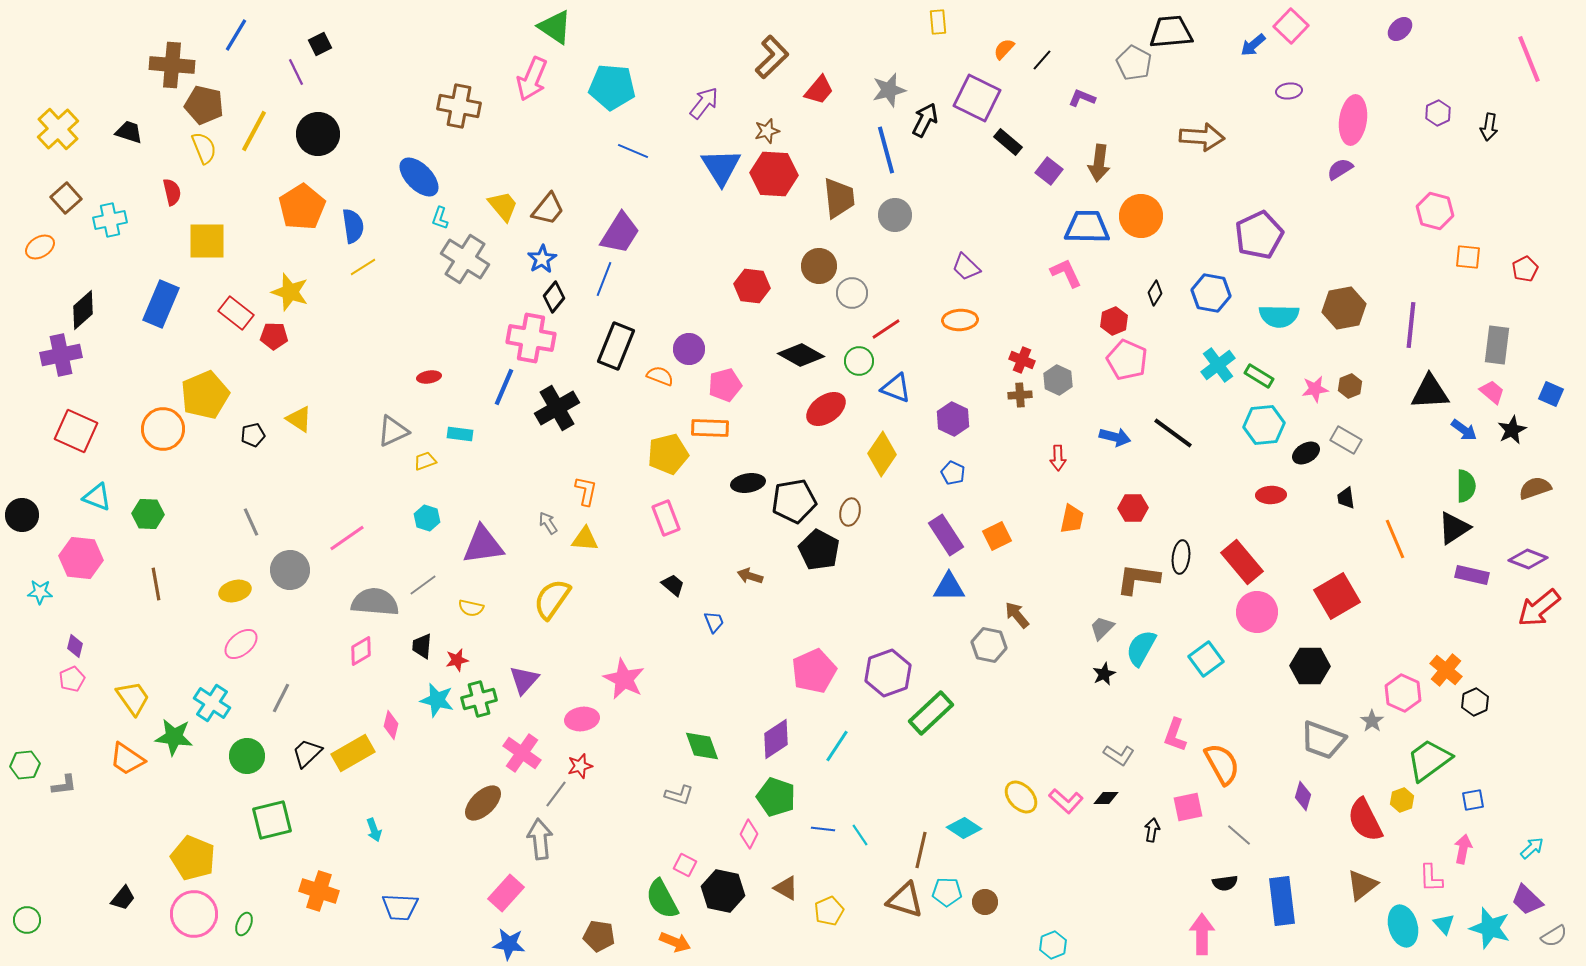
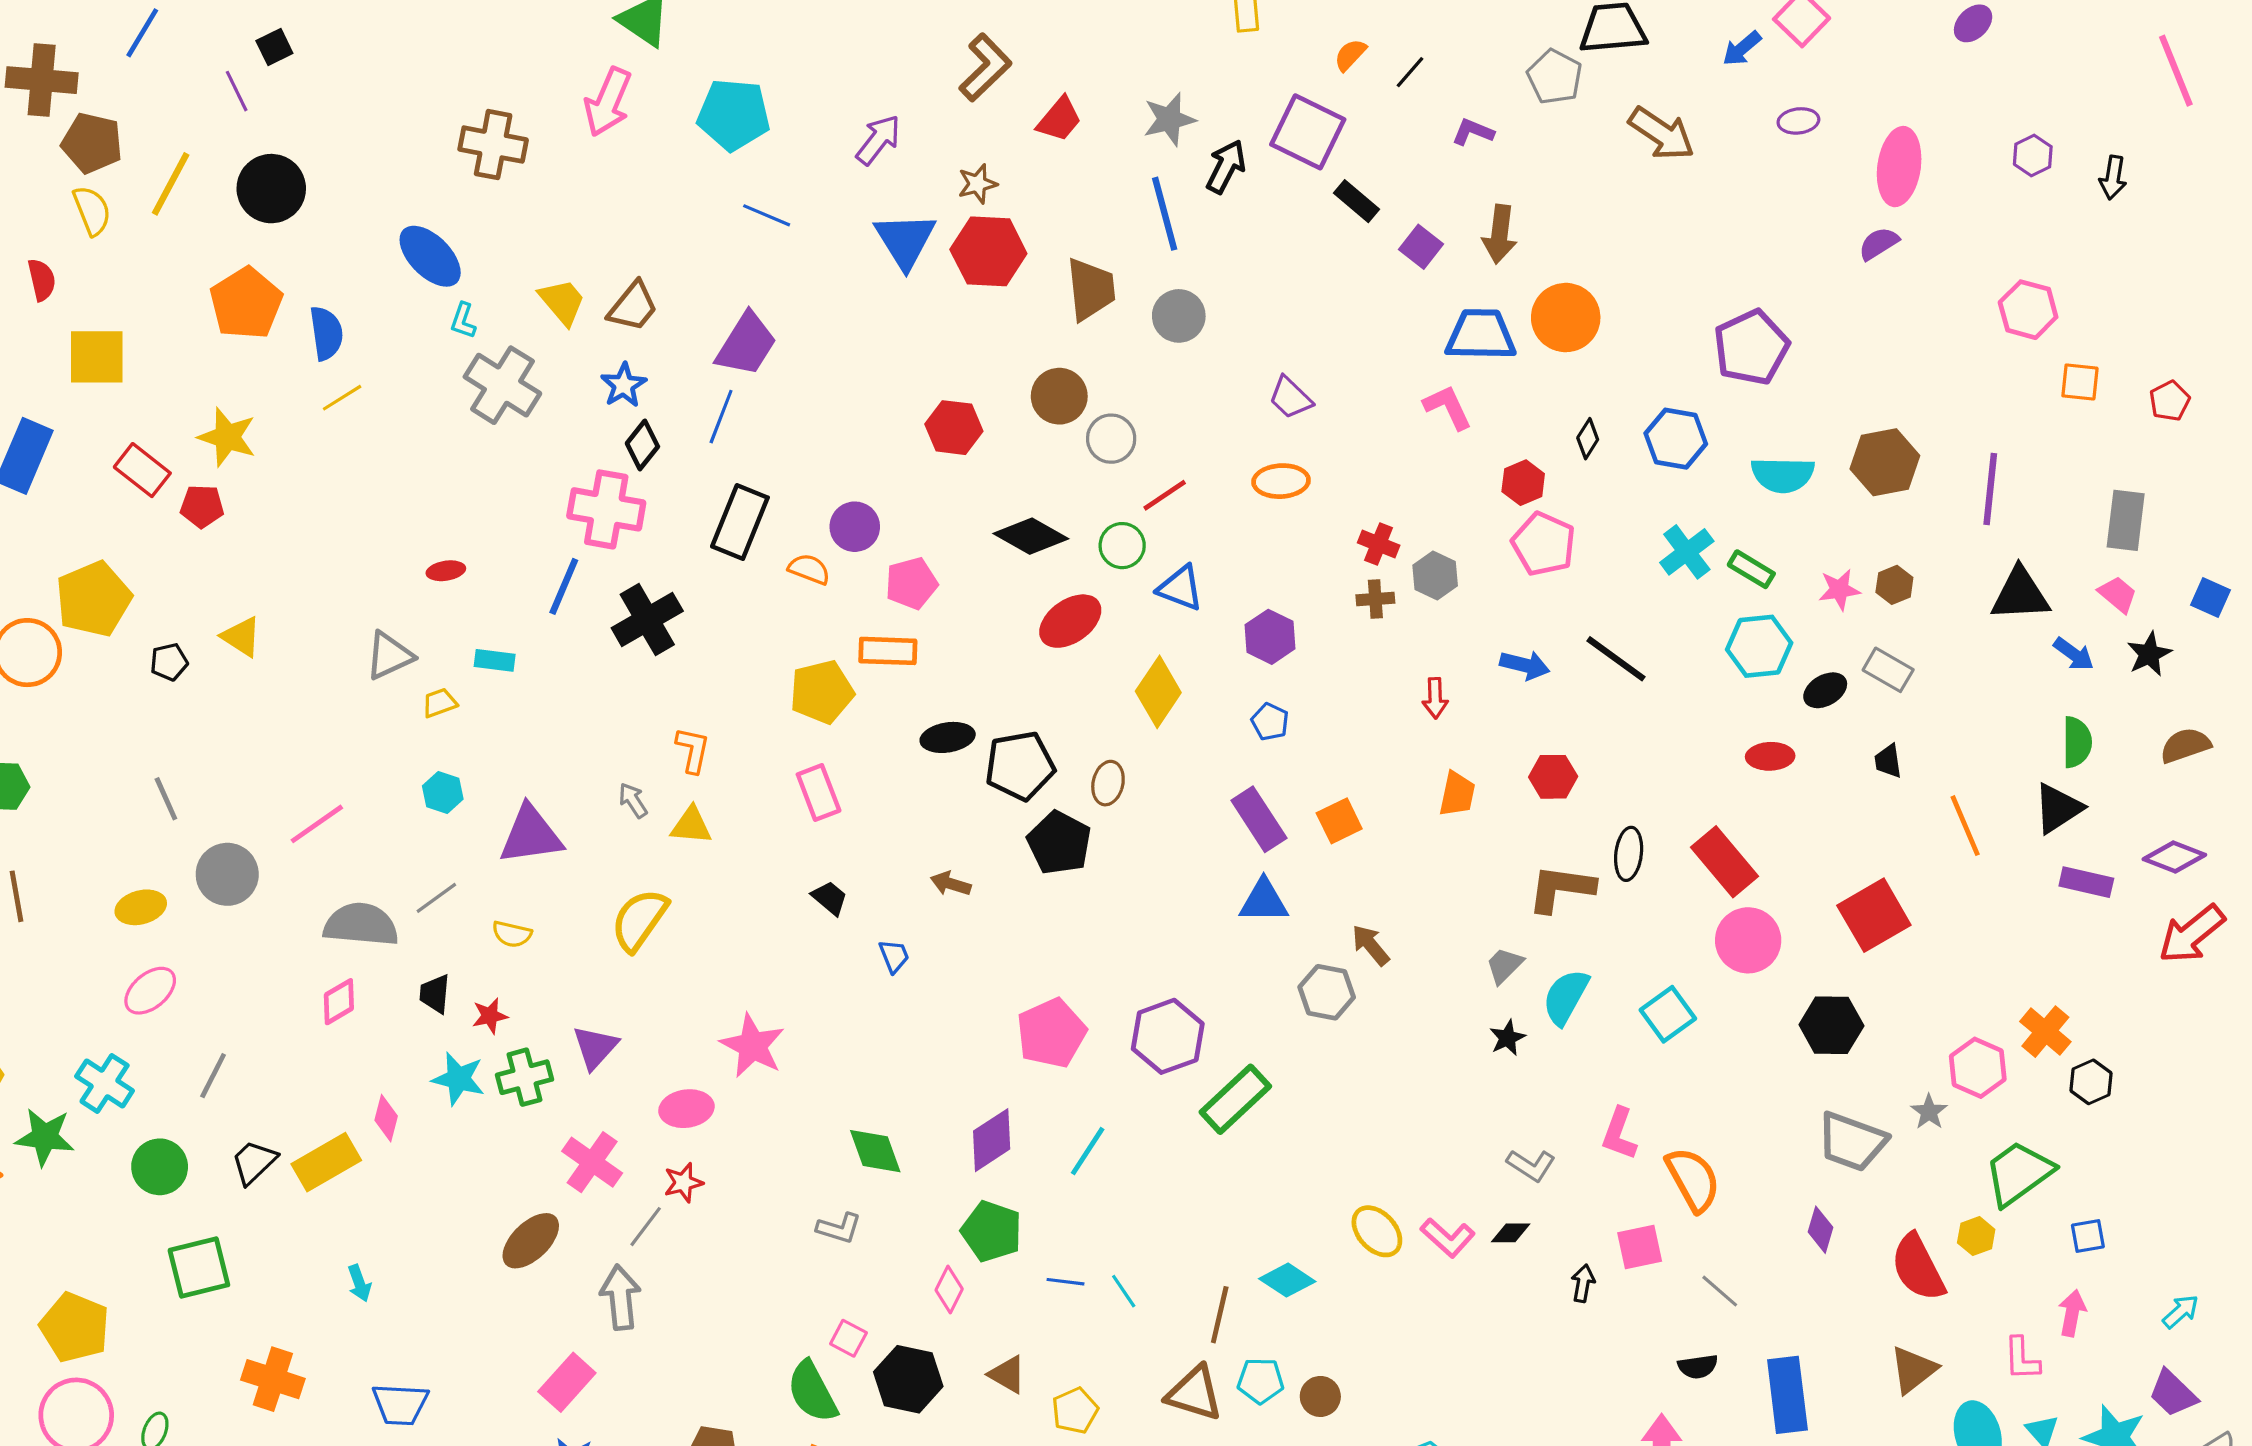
brown arrow: (1202, 137) -> (1662, 133), moved, turned 30

